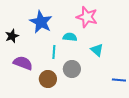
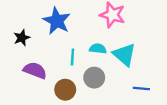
cyan semicircle: (70, 37) -> (98, 49), moved
cyan triangle: (97, 50) -> (124, 55), size x1.5
blue line: (119, 80) -> (141, 88), moved

